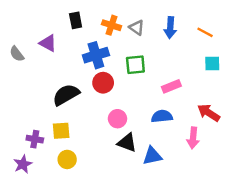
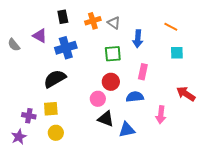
orange cross: (111, 25) -> (93, 21), turned -35
blue arrow: (170, 28) -> (138, 39), moved
blue cross: (96, 55) -> (66, 48), moved
red circle: (103, 83) -> (111, 82), moved
pink rectangle: (171, 86) -> (143, 72), turned -56
red arrow: (209, 113) -> (186, 94), moved

